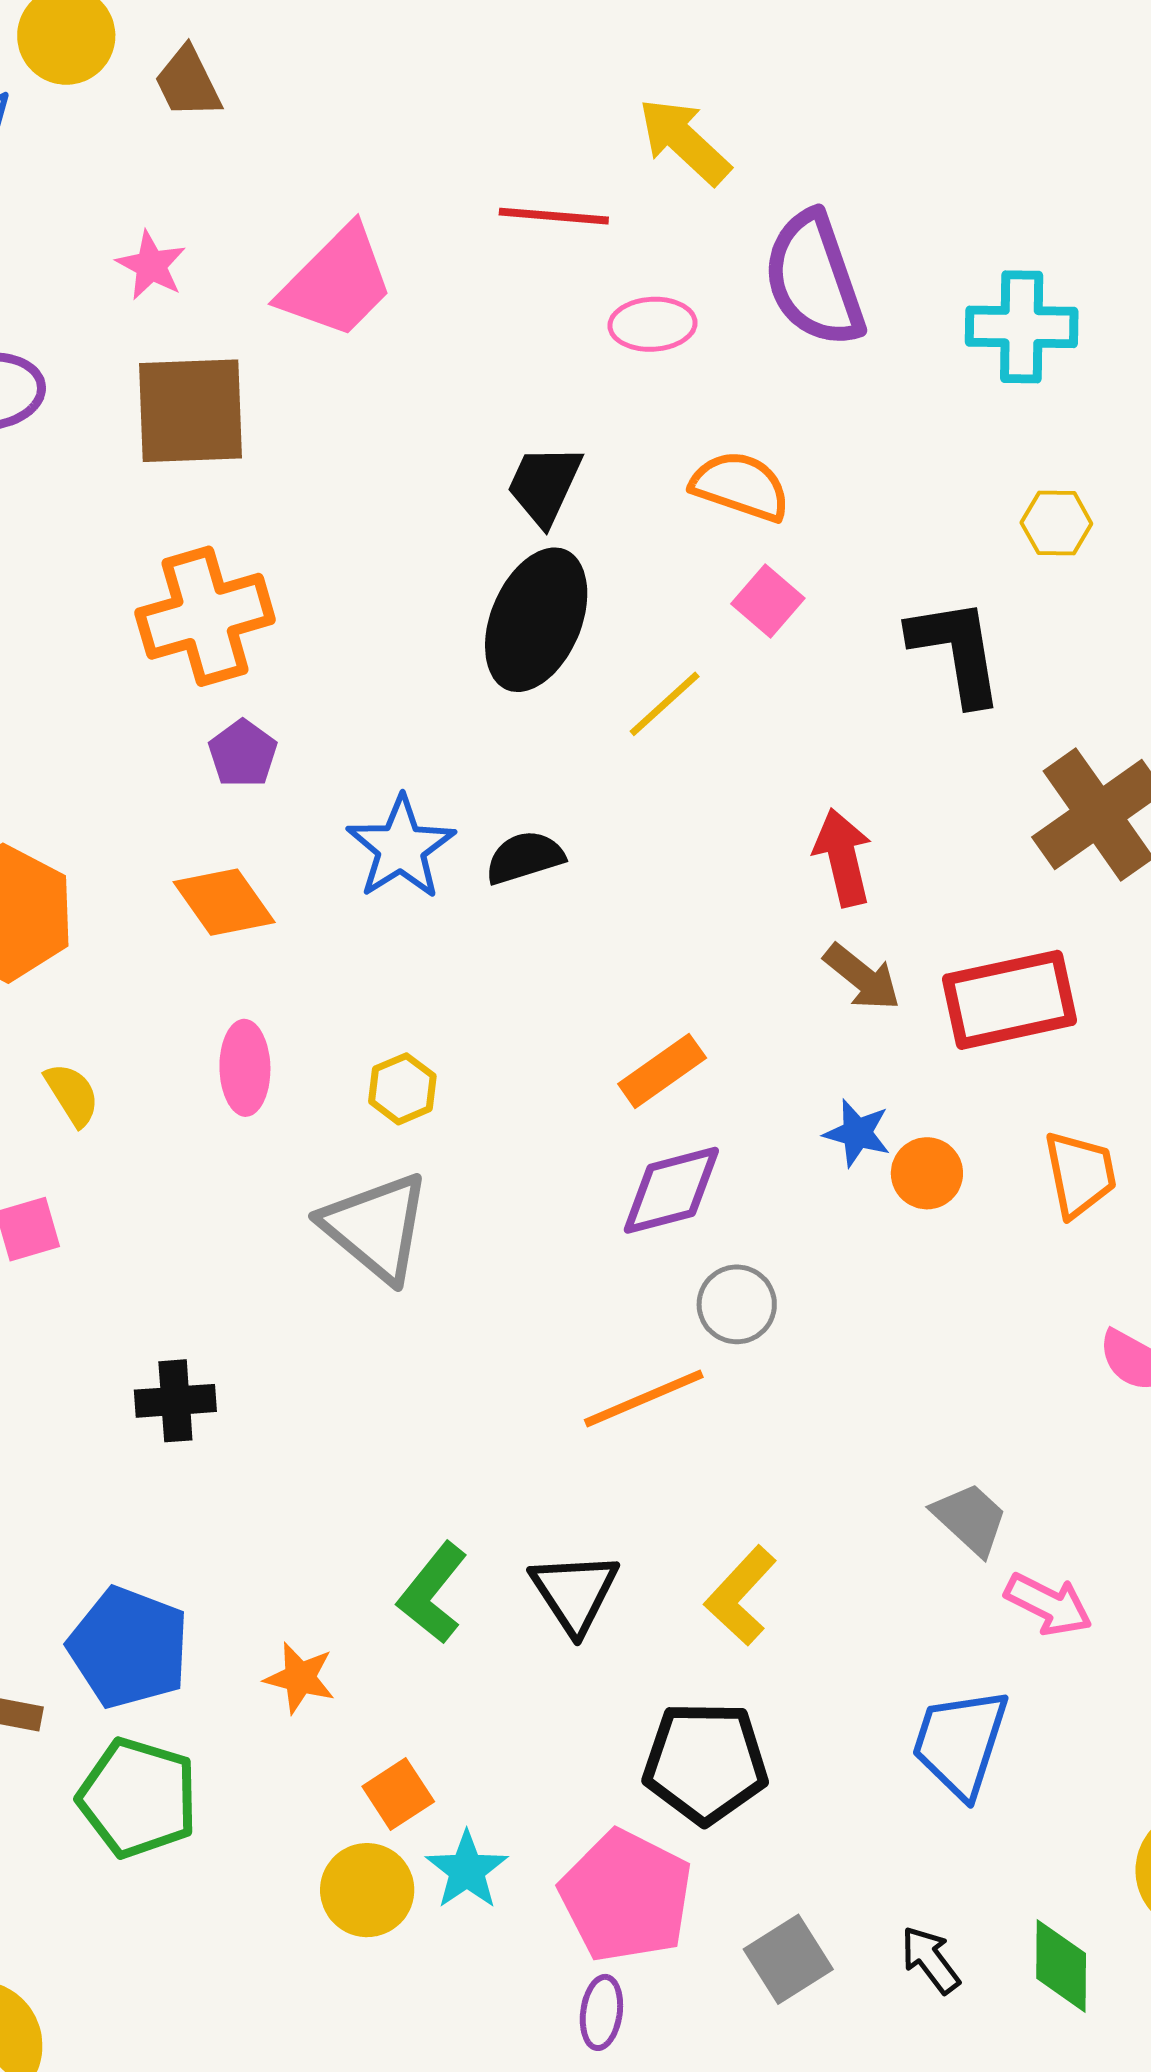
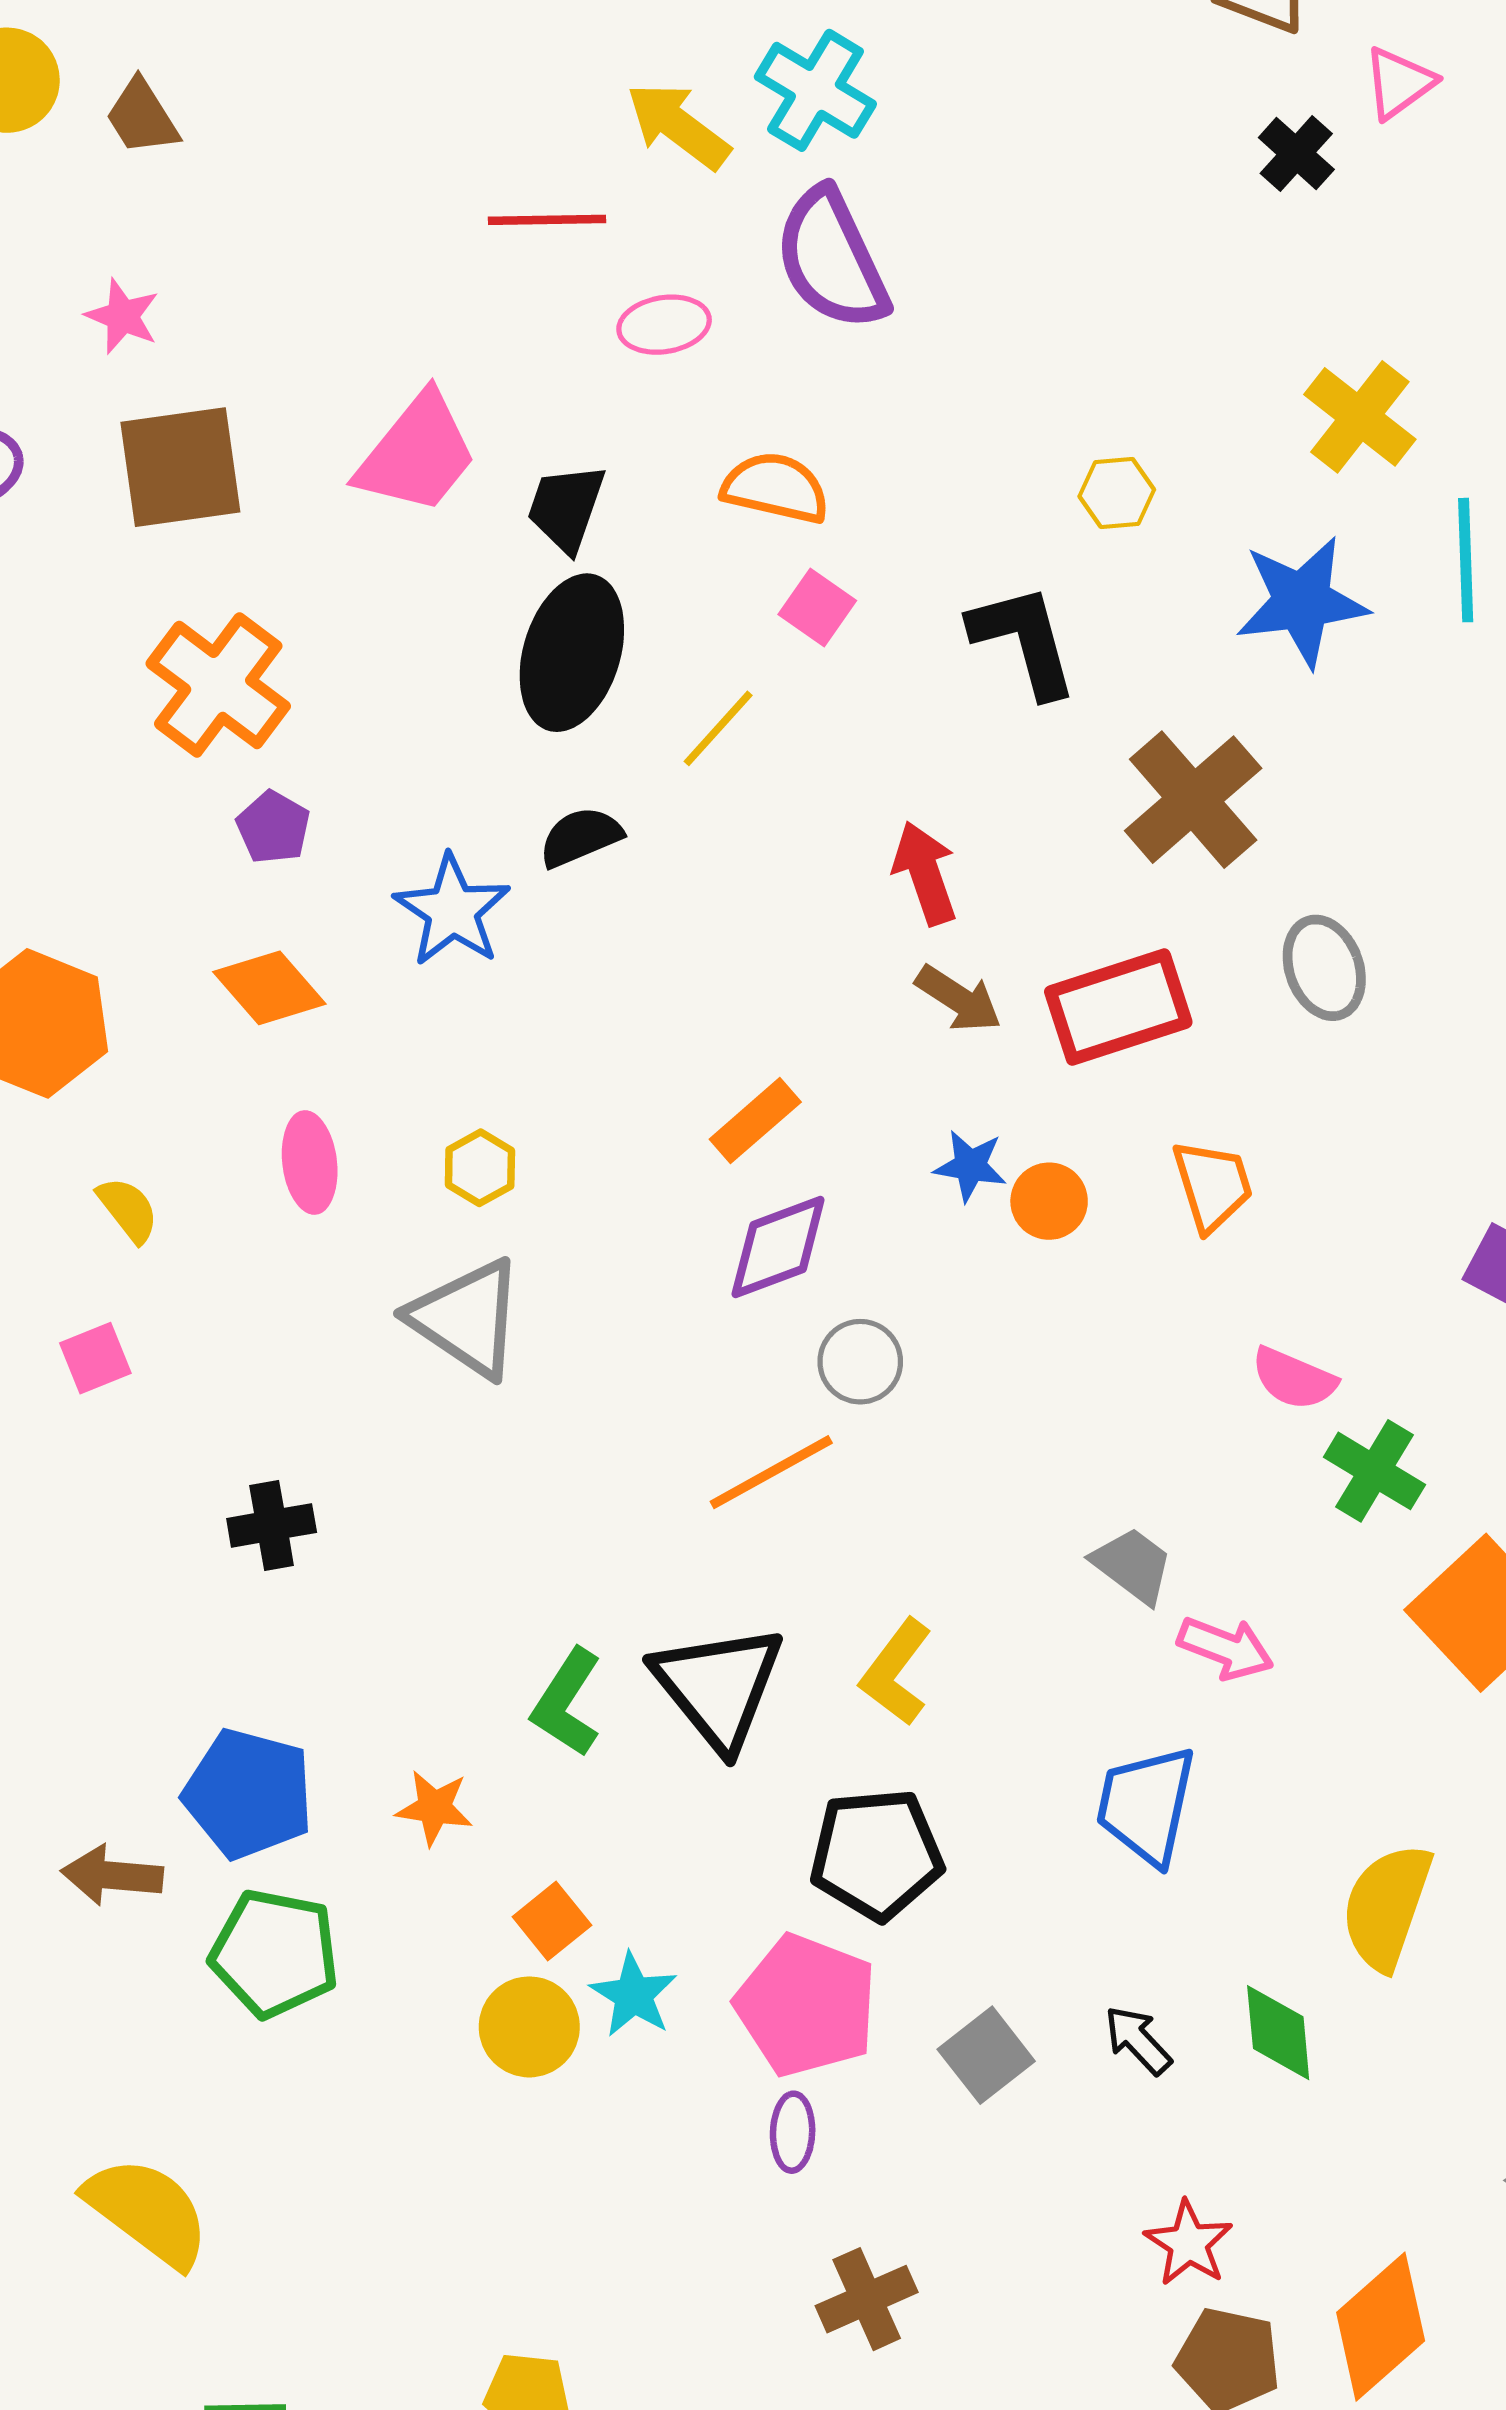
pink trapezoid: (337, 282) -> (417, 454), moved
cyan cross: (1022, 327) -> (815, 90), moved, turned 36
orange cross: (205, 616) -> (218, 685), turned -31
black semicircle: (525, 858) -> (580, 837), moved
black triangle: (575, 1592) -> (718, 1687), size x1.4

